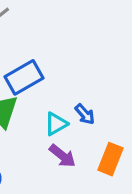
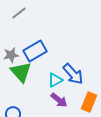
blue arrow: (85, 114) -> (73, 74), size x1.6

